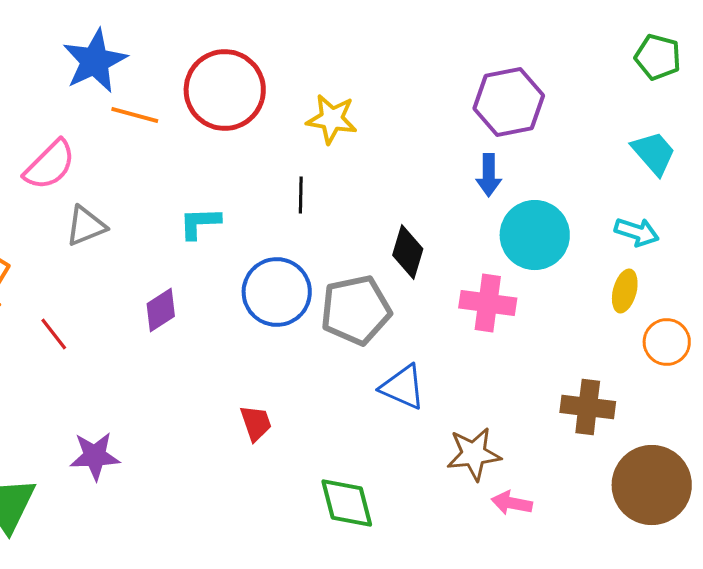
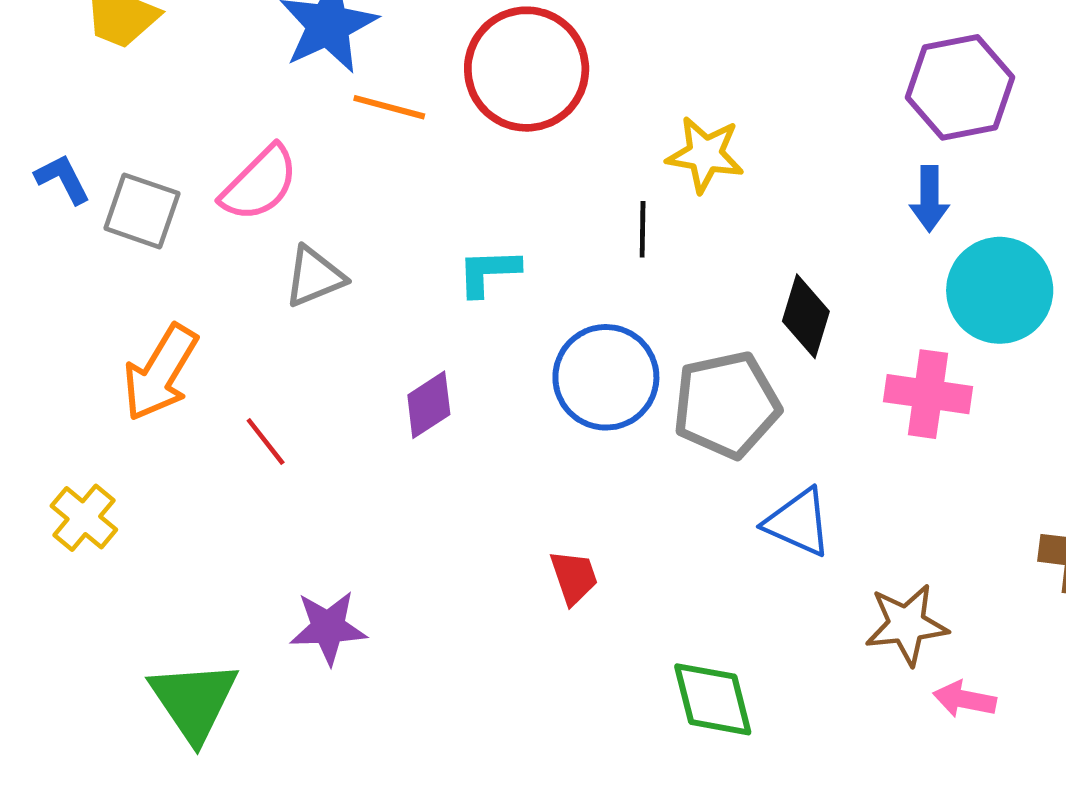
yellow star: (332, 119) -> (705, 154), moved

